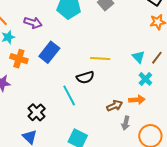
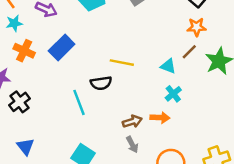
cyan triangle: (138, 57) -> (168, 66), turned -32
brown line: (157, 58) -> (189, 52), moved
black cross: (37, 112) -> (20, 102), moved
gray arrow: (126, 123) -> (132, 145), moved, turned -48

